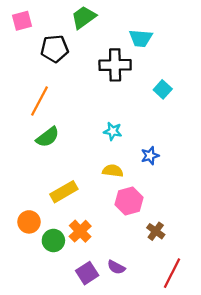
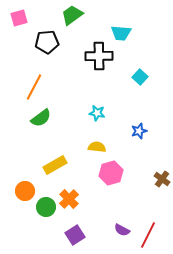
blue star: (150, 156) -> (139, 131), moved
brown cross: (156, 231) -> (162, 179), moved
purple semicircle: (116, 267) -> (122, 230), moved

